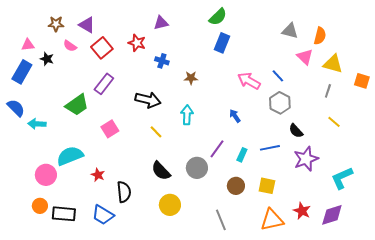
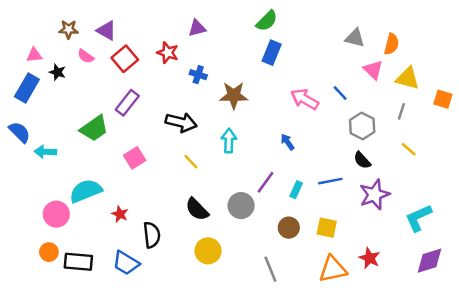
brown star: (191, 78) -> (234, 95), size x1.6
gray hexagon: (280, 103) -> (362, 126), moved
purple diamond: (332, 215) -> (429, 261), moved

